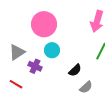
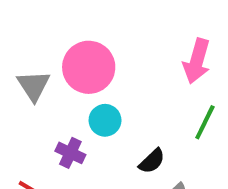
gray triangle: (17, 52) -> (34, 86), moved, turned -30

